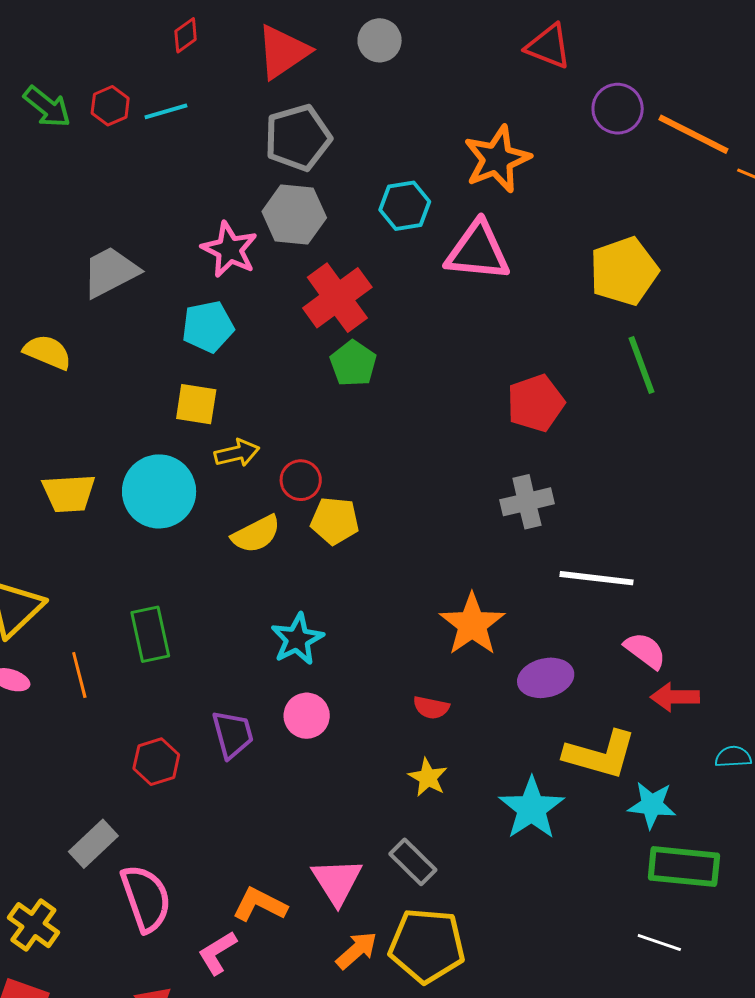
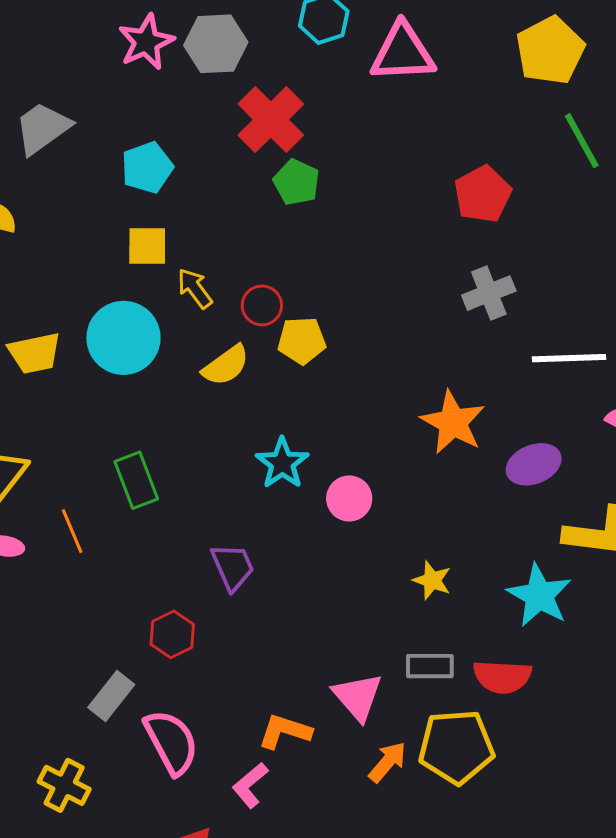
pink star: (229, 250) -> (146, 42), moved, turned 30
yellow arrow: (237, 453) -> (195, 288), turned -105
red semicircle: (431, 708) -> (502, 677), moved, size x1.6
pink circle: (307, 716) -> (349, 498), moved
red hexagon: (156, 762) -> (172, 634), moved
gray rectangle: (413, 862) -> (430, 666), turned -36

